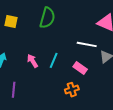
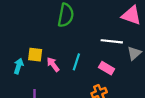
yellow square: (11, 21) -> (35, 55), moved

